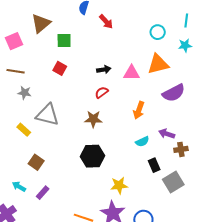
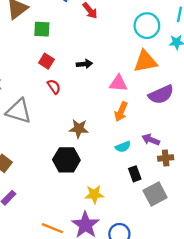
cyan circle: (158, 32) -> (147, 26), size x1.5
red square: (60, 68) -> (46, 61), moved
pink triangle: (132, 73) -> (118, 83), moved
red semicircle: (102, 92) -> (54, 87), moved, turned 88
brown star: (93, 119) -> (79, 129), moved

